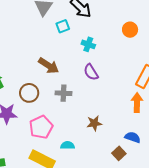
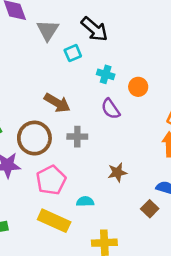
orange circle: (130, 30) -> (138, 87), moved
brown circle: (29, 93) -> (34, 138), size x1.4

